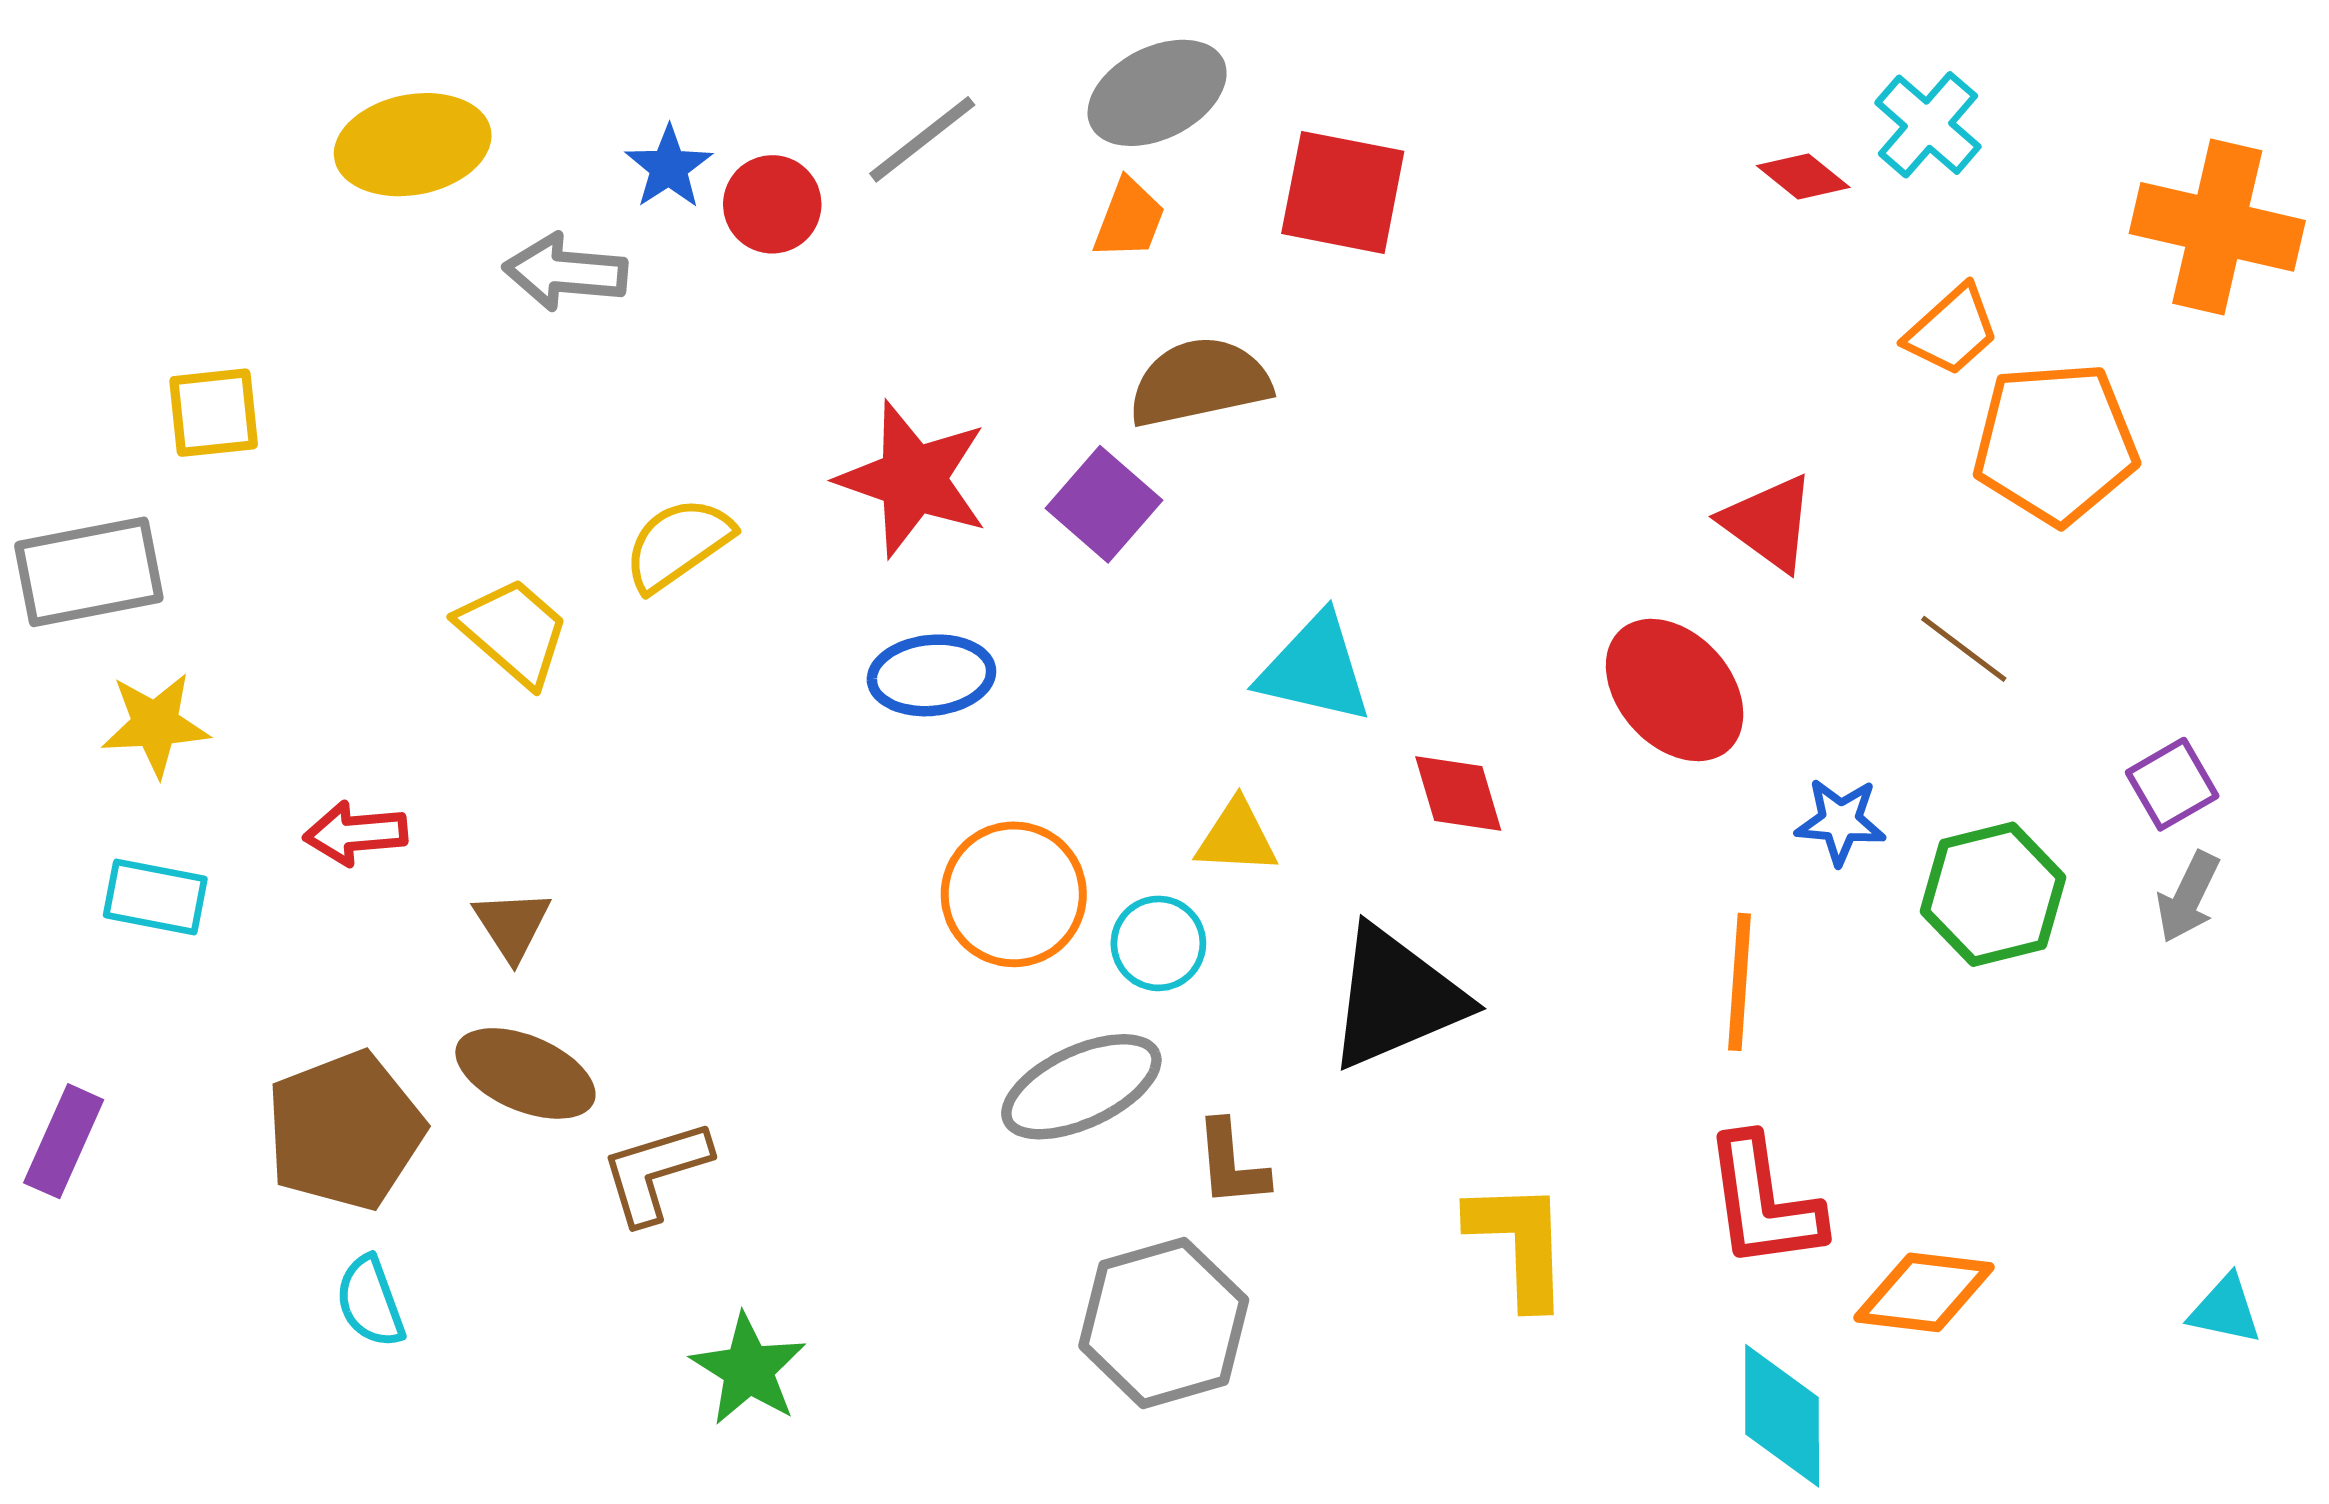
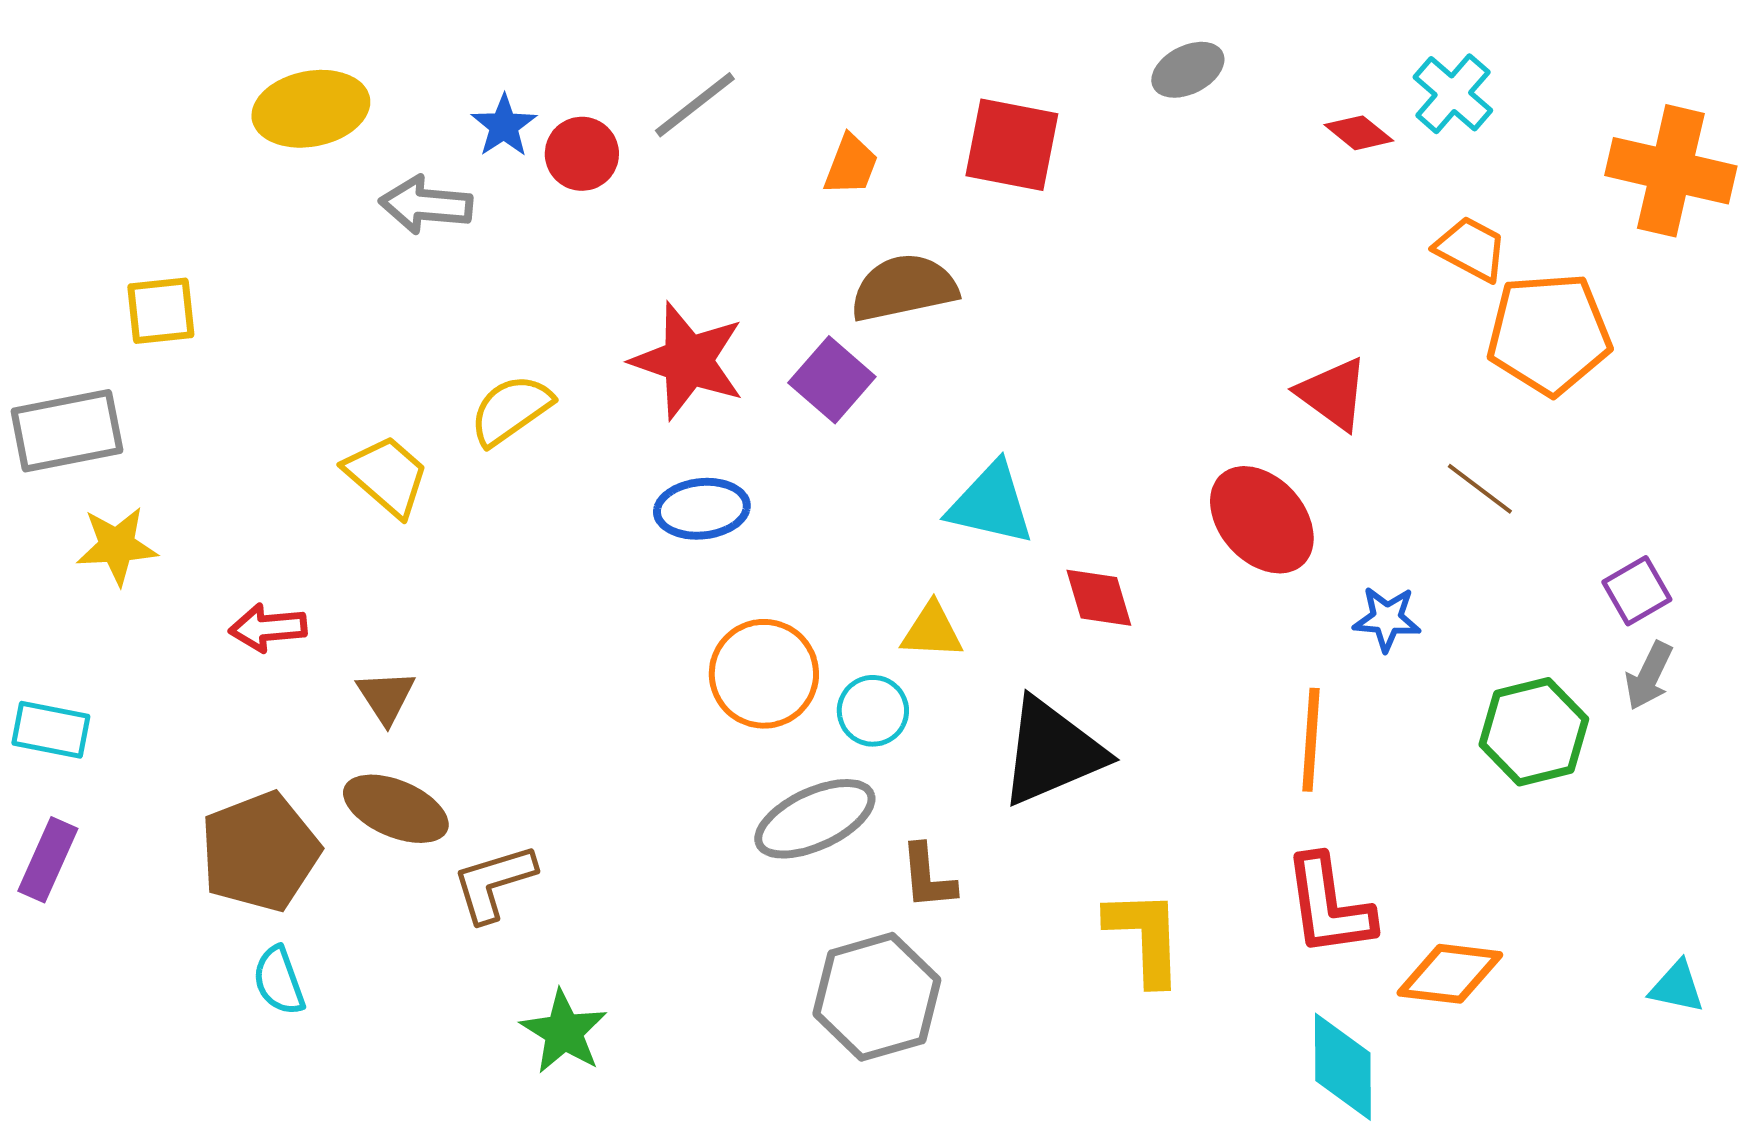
gray ellipse: (1157, 93) -> (1188, 70), moved, size x0.7
orange trapezoid: (1952, 330) -> (1471, 249), turned -110
green hexagon: (1993, 894) -> (1534, 732), moved
cyan rectangle: (155, 897) -> (51, 730), moved

